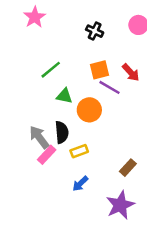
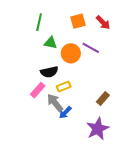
green line: (51, 70) -> (39, 22), turned -36
purple line: (109, 87) -> (91, 48), moved
black semicircle: (62, 132) -> (49, 72), turned 84
gray arrow: (39, 137) -> (55, 103), moved

